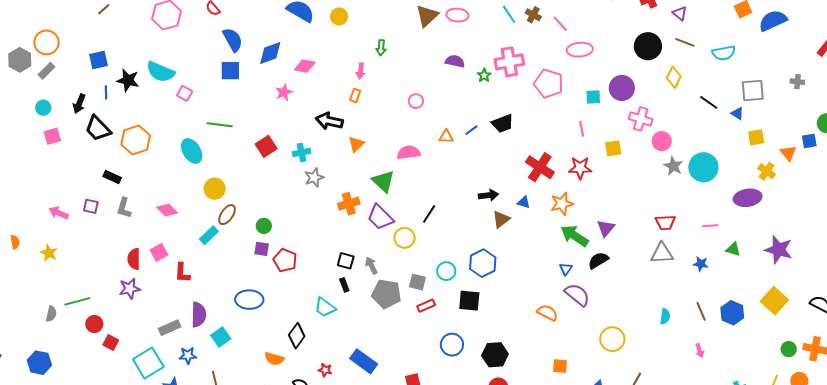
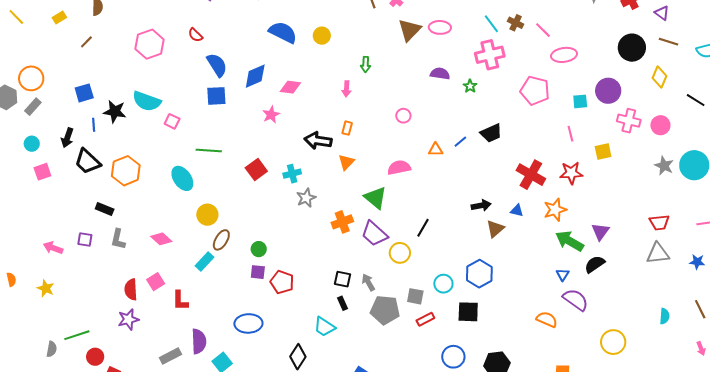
pink cross: (509, 62) -> (490, 55), moved
orange rectangle: (355, 95) -> (347, 128), moved
pink circle: (662, 141) -> (660, 125), moved

